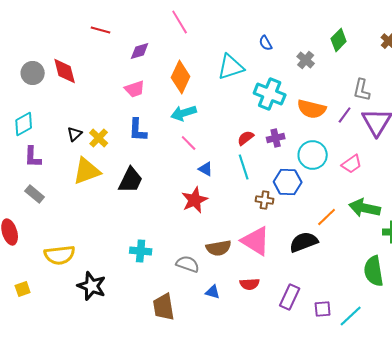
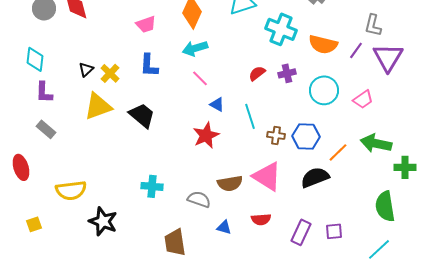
cyan diamond: (24, 124) -> (35, 59), turned -55
cyan line: (244, 167) -> (250, 116), moved
black trapezoid: (131, 180) -> (142, 115), turned -76
blue hexagon: (288, 182) -> (306, 136), moved
purple square: (323, 309) -> (334, 231), moved
cyan line: (351, 316) -> (379, 249), moved

